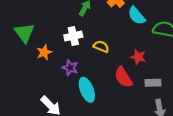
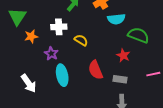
cyan semicircle: (137, 16) -> (116, 19), turned -66
red star: (138, 57) -> (123, 55), moved

